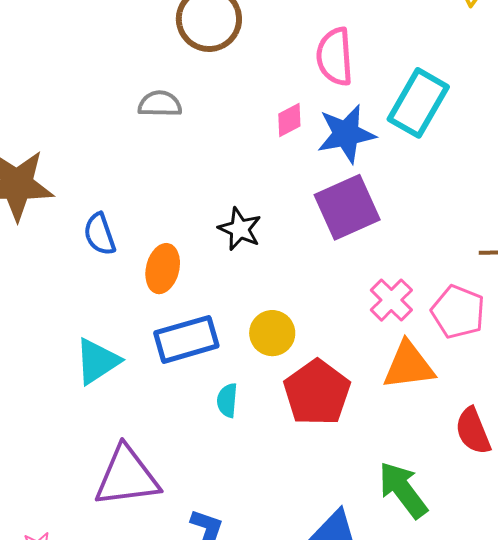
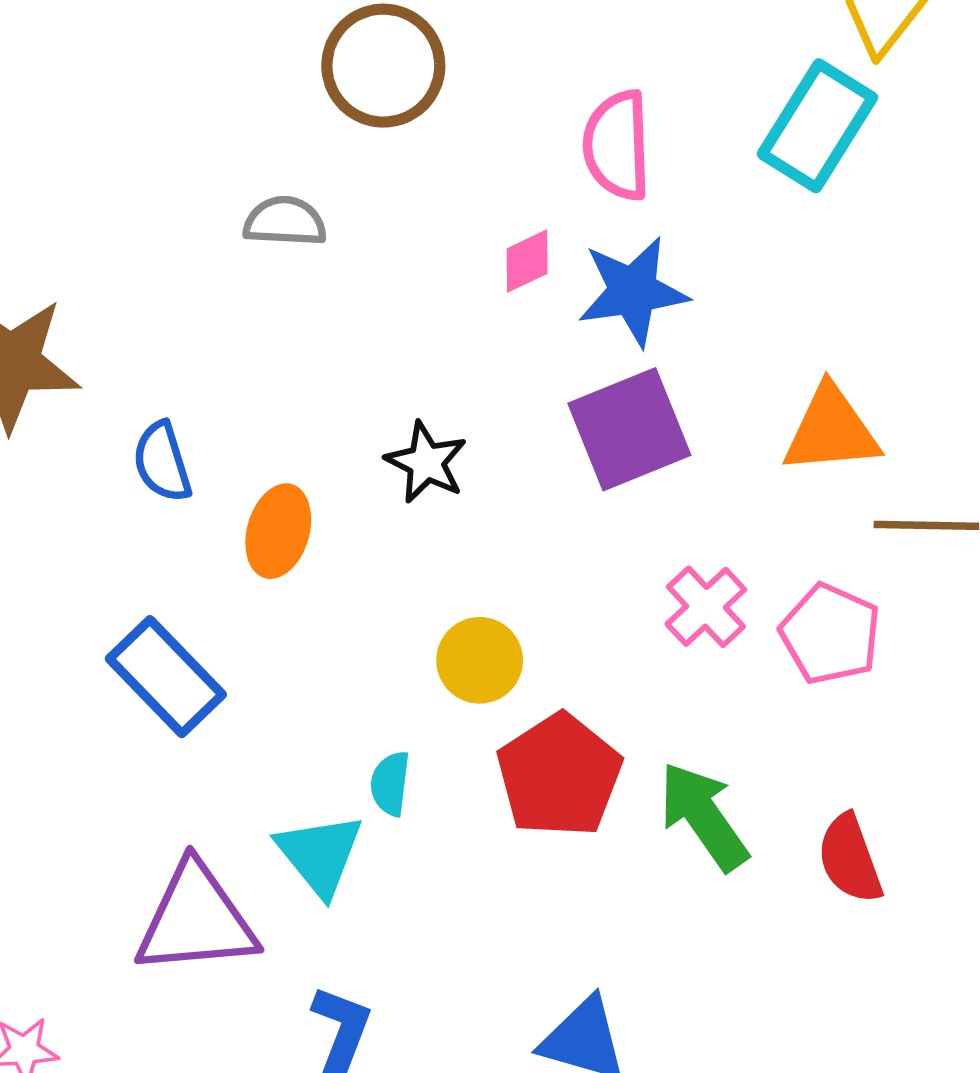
cyan rectangle: (418, 103) -> (817, 126), moved
blue rectangle: (186, 339) -> (166, 677), moved, turned 60
cyan triangle: (97, 361) -> (320, 854), moved, turned -38
orange triangle: (409, 366) -> (831, 430), moved
green arrow: (403, 490) -> (704, 816), moved

